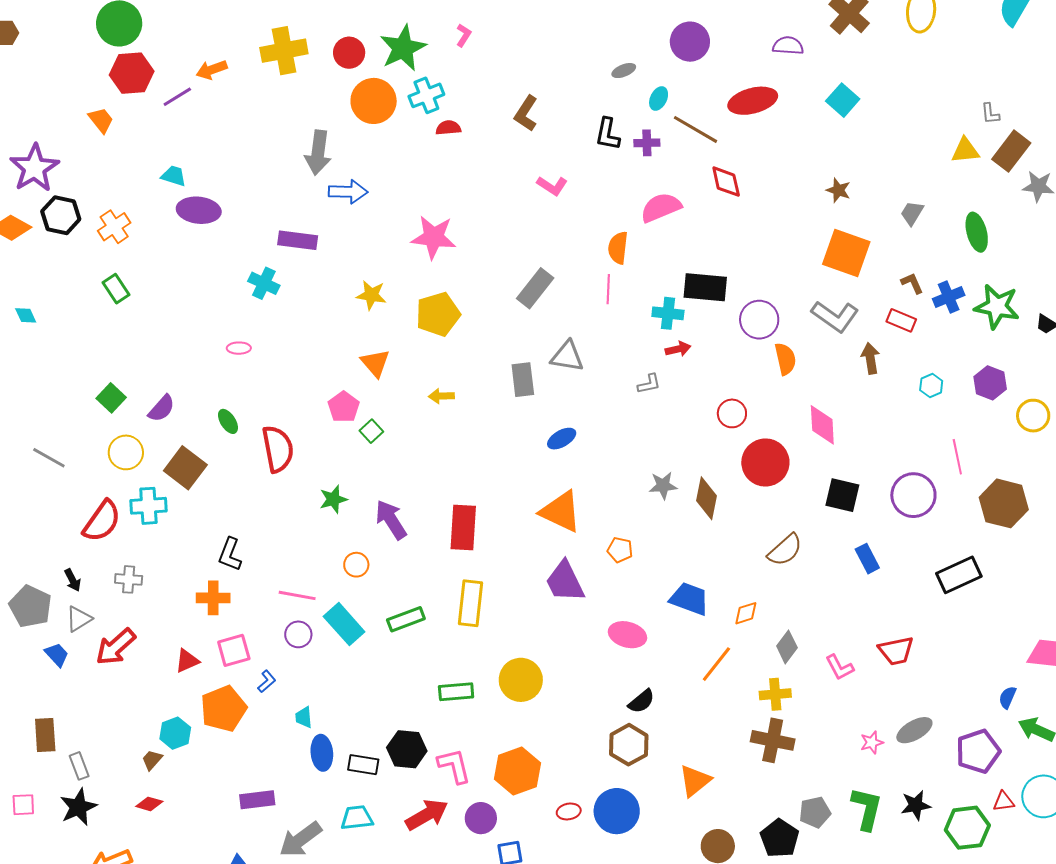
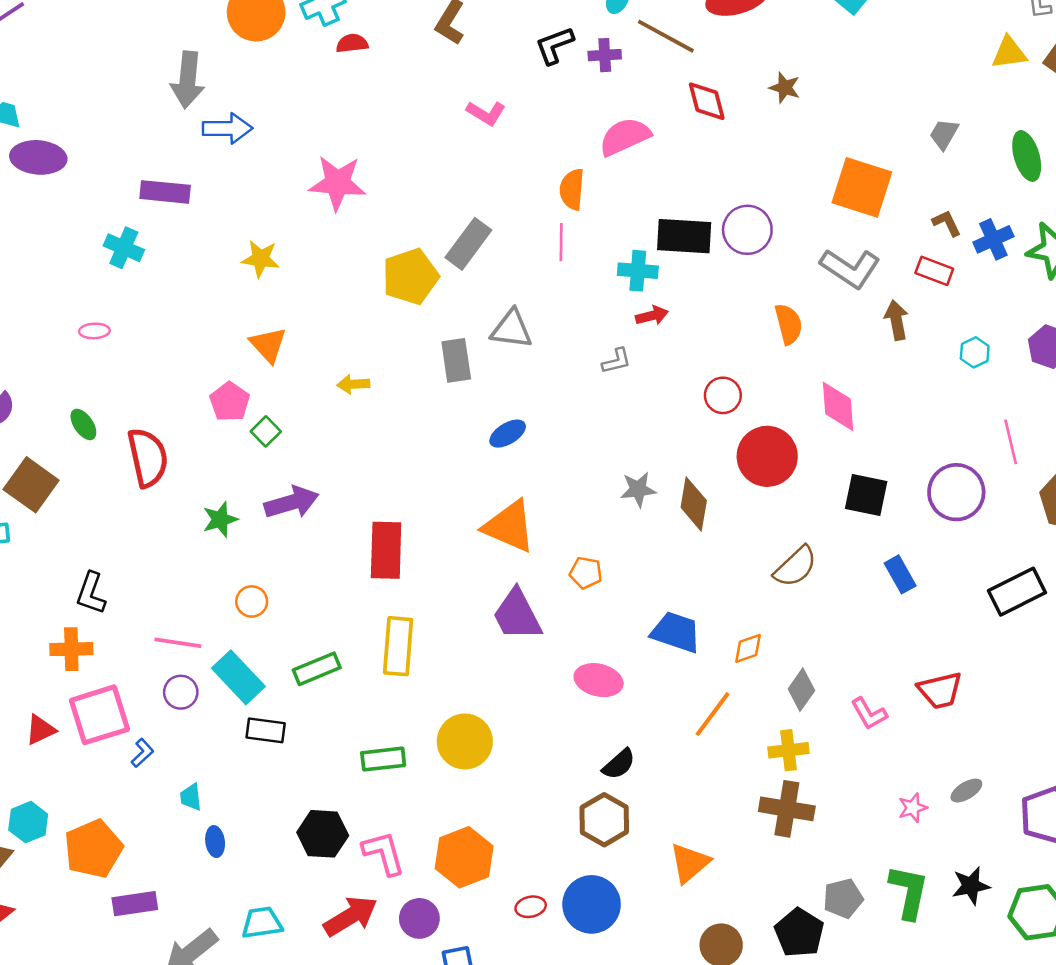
black L-shape: (608, 134) -> (554, 45), turned 60
brown star: (838, 190) -> (785, 88), moved
yellow pentagon: (438, 314) -> (410, 277), moved
purple circle: (759, 320) -> (747, 230), moved
purple arrow: (391, 520) -> (292, 502), moved, turned 108
pink square: (234, 650) -> (99, 715), size x1.4
orange pentagon: (223, 709) -> (93, 849), moved
gray ellipse: (914, 730) -> (966, 791), size x0.7
blue ellipse: (322, 753) -> (215, 842), size x0.7
black rectangle: (363, 765) -> (266, 730), moved

